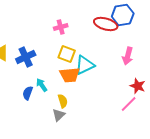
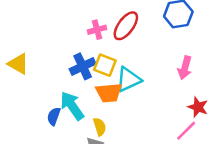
red ellipse: (106, 24) -> (126, 26), moved, turned -70
blue cross: (26, 57) -> (83, 66), moved
cyan arrow: (42, 85) -> (72, 106), size x1.6

